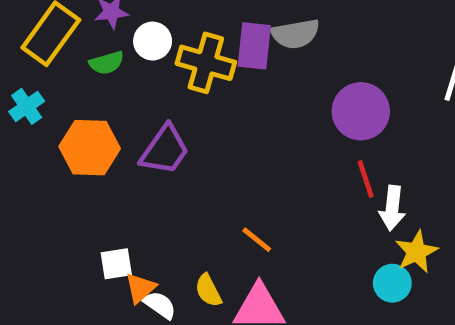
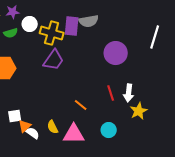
purple trapezoid: (165, 150) -> (54, 60), moved
red line: (366, 179) -> (111, 93), moved
orange line: (257, 240) -> (81, 105), moved
cyan circle: (392, 283) -> (109, 130), moved

